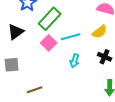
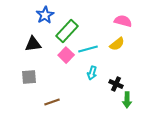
black triangle: (16, 32) -> (33, 44), turned 30
black cross: (105, 57) -> (116, 84), moved

